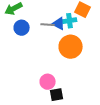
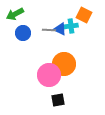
orange circle: (71, 47) -> (64, 64), moved
pink circle: (48, 82) -> (49, 75), moved, size x1.5

